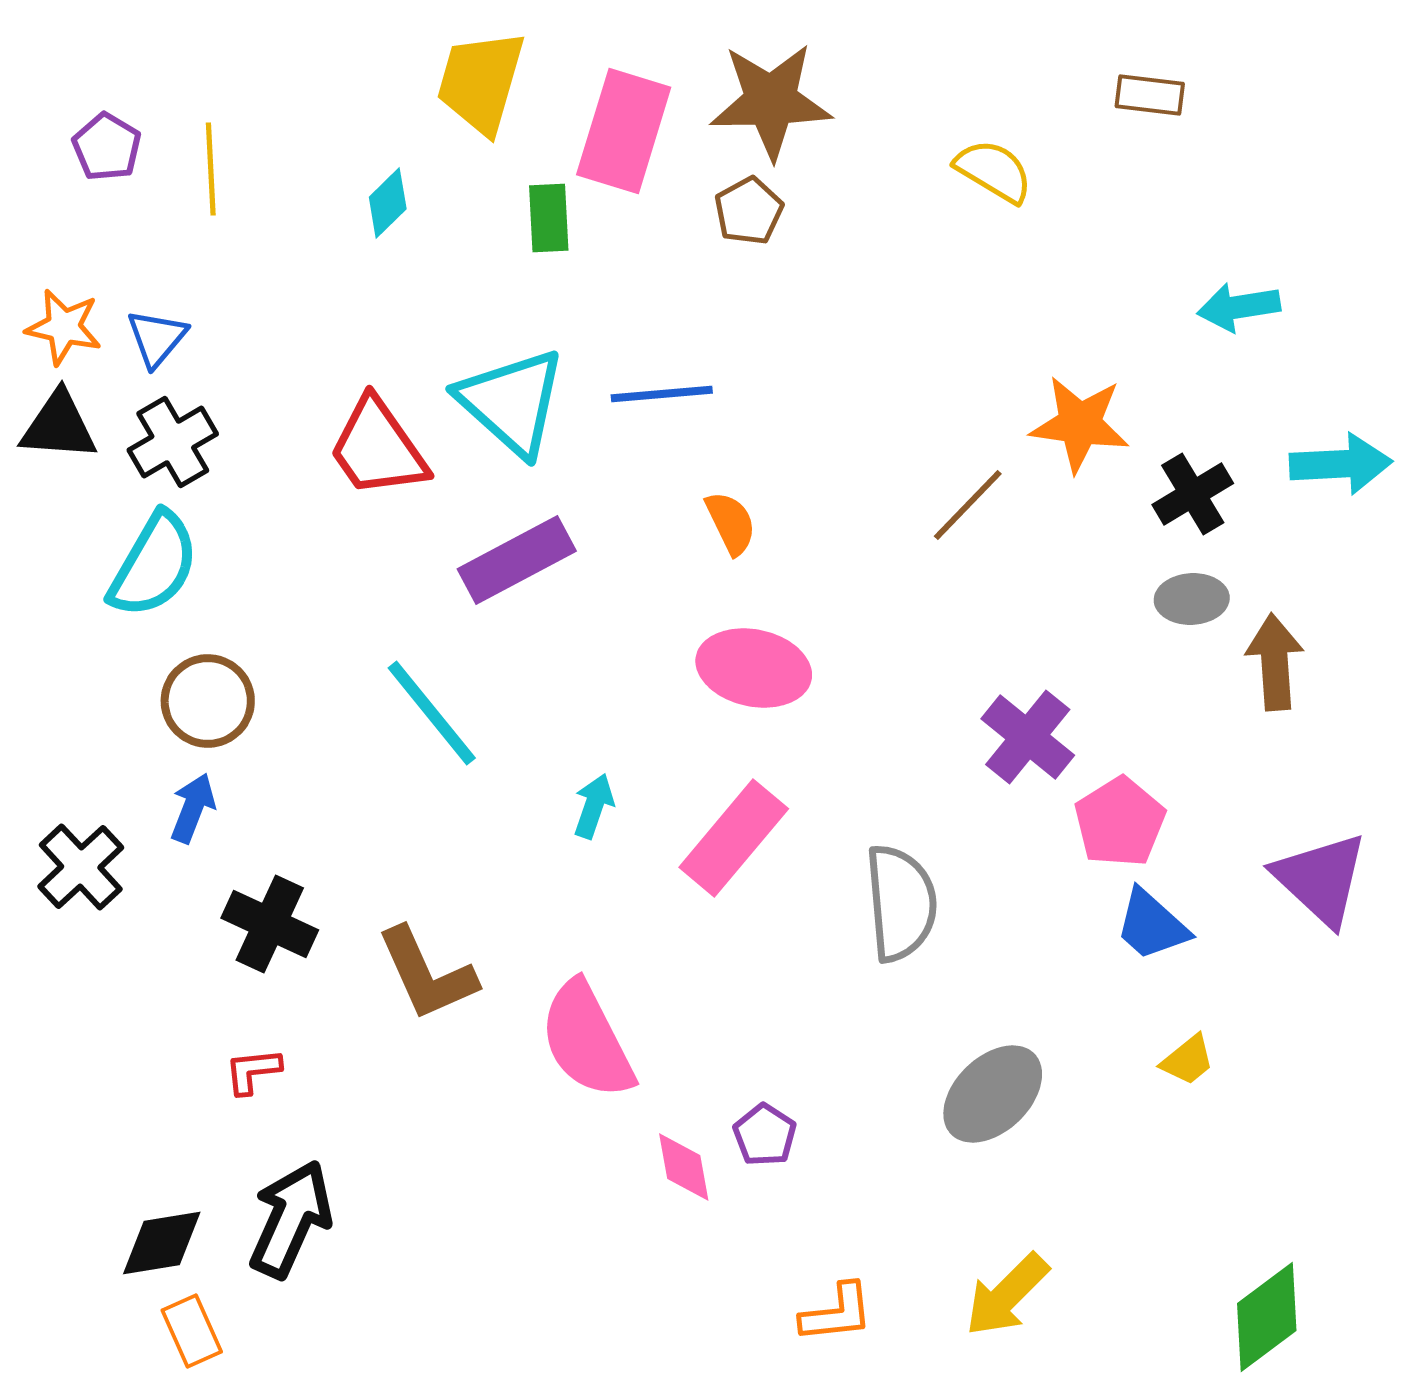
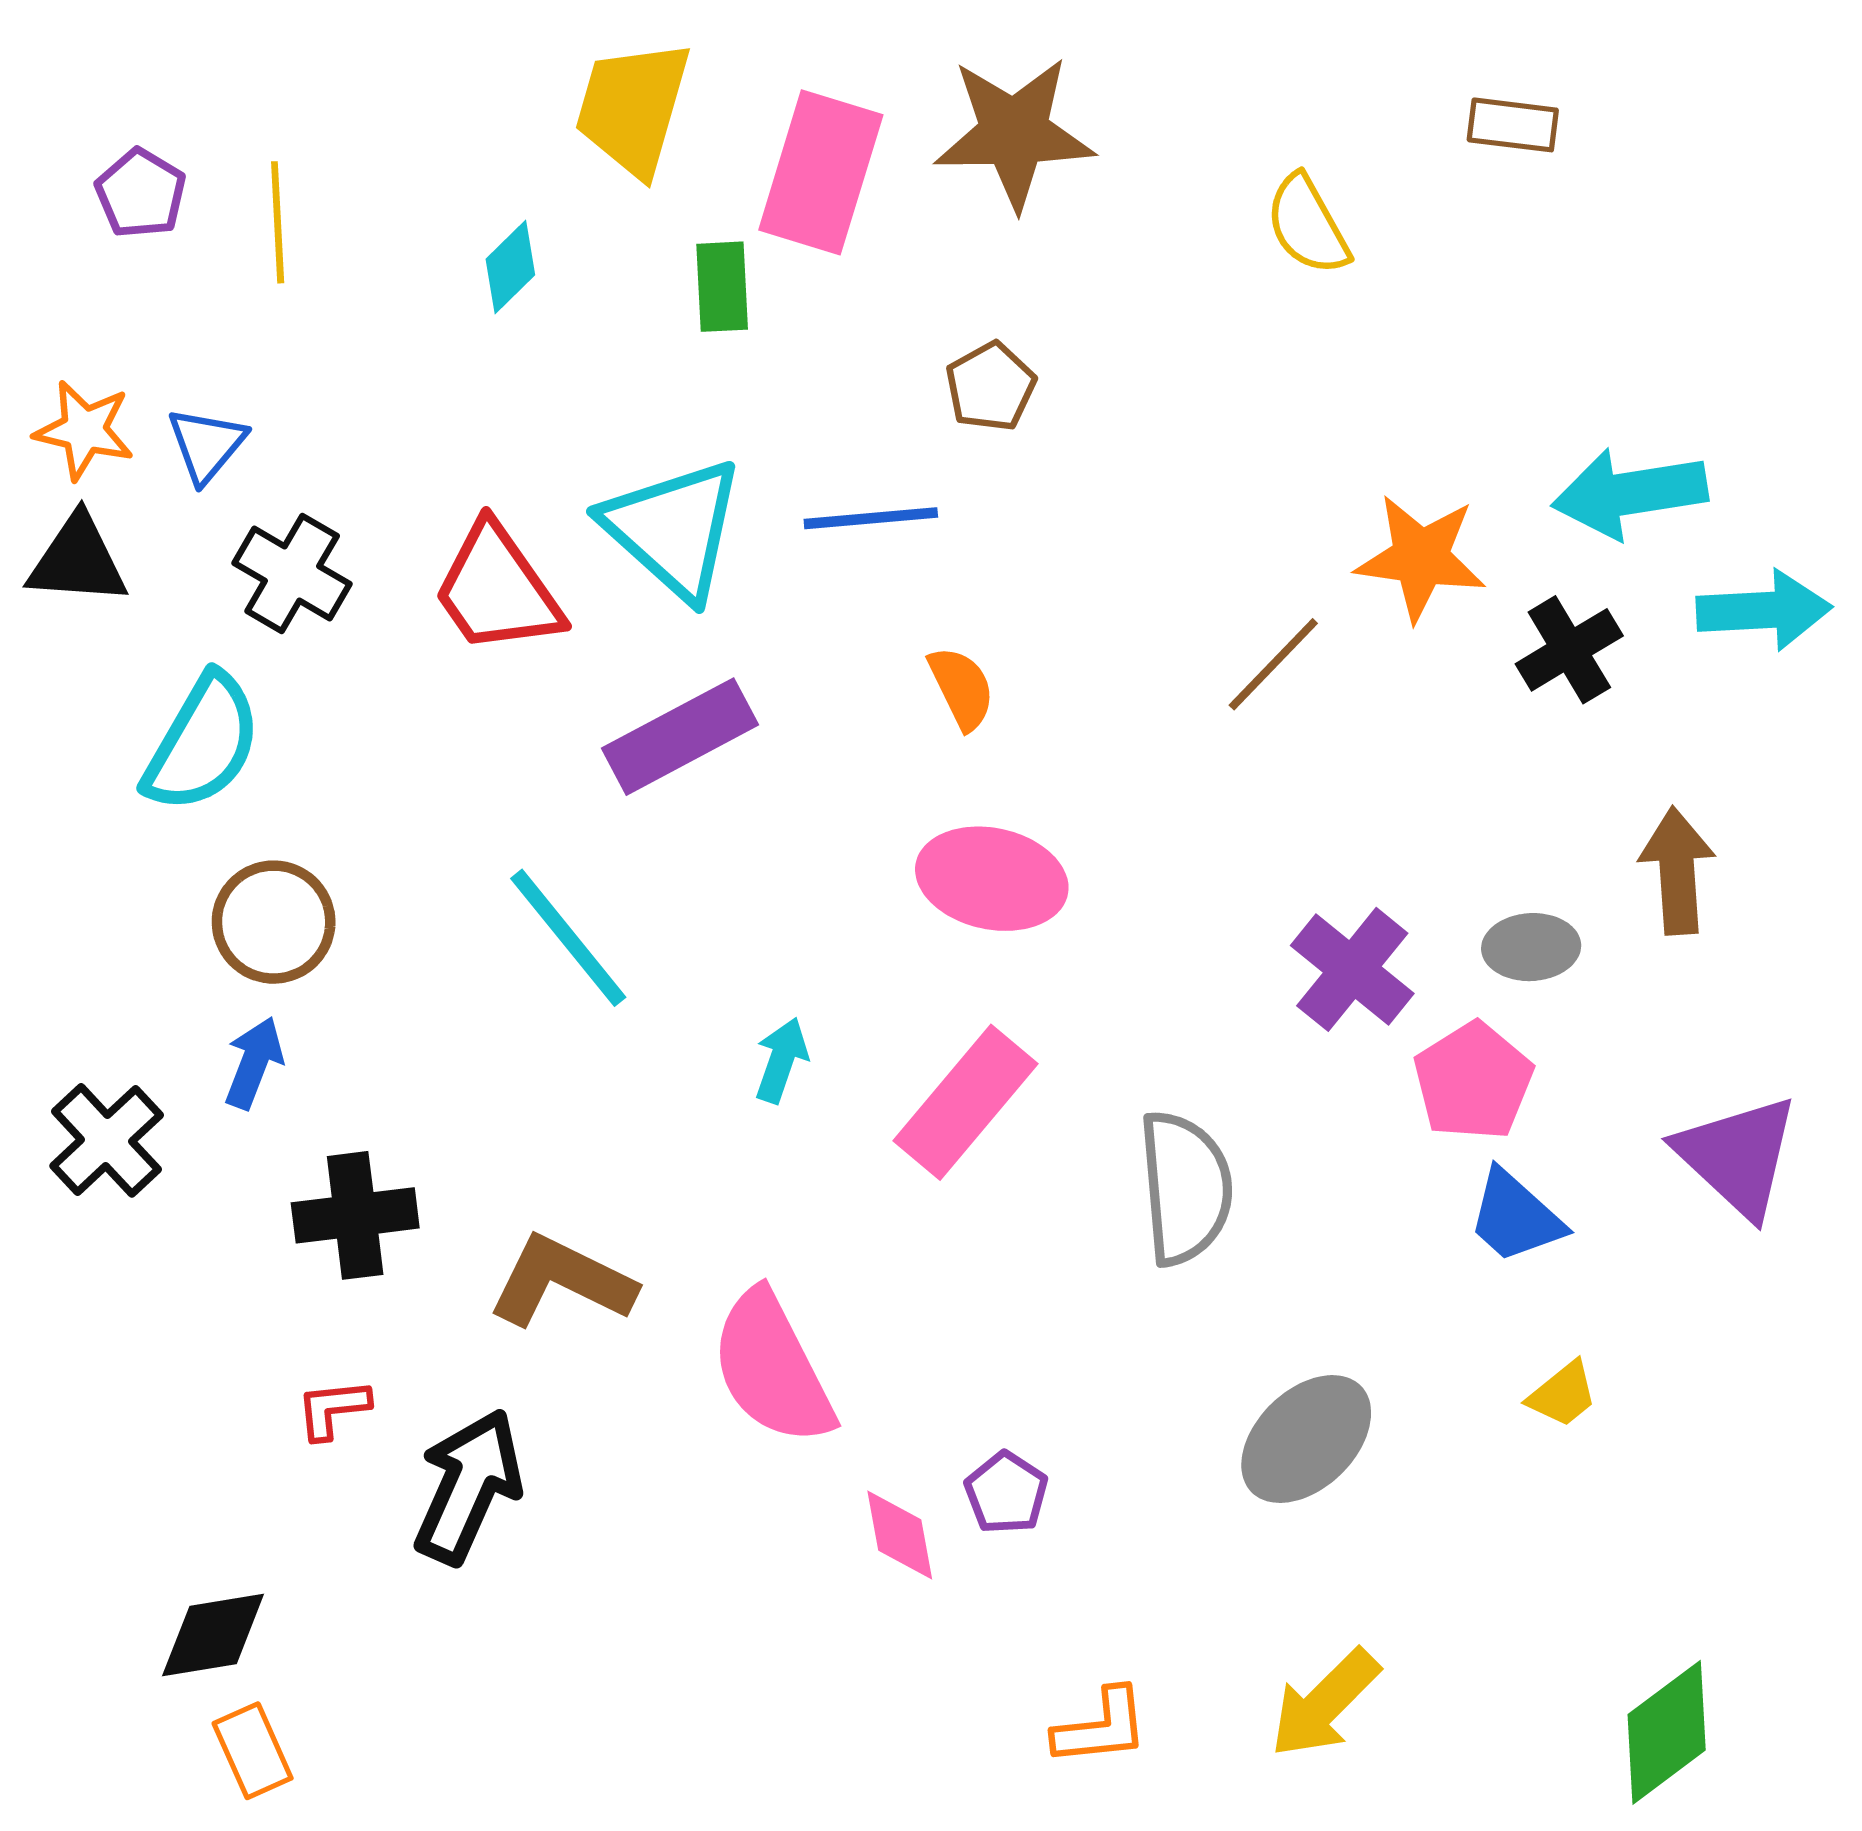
yellow semicircle: (994, 171) -> (1308, 225), turned -150
brown pentagon: (749, 211) -> (990, 387), moved
cyan arrow: (1239, 307) -> (1630, 493), moved, size x1.4
black cross: (173, 442) -> (292, 573), moved, turned -30
gray ellipse: (1192, 599) -> (1531, 947), moved
black cross: (270, 924) -> (355, 1215), turned -32
brown L-shape: (427, 974) -> (562, 1281), turned 140
black arrow: (291, 1219) -> (468, 1486), moved

